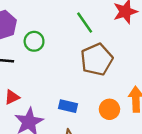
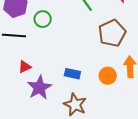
brown pentagon: (97, 59) -> (112, 33), moved

